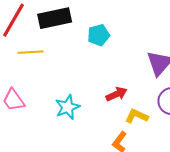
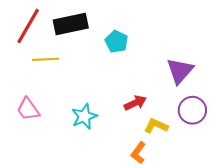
cyan pentagon: (99, 35) -> (116, 42), turned -30

